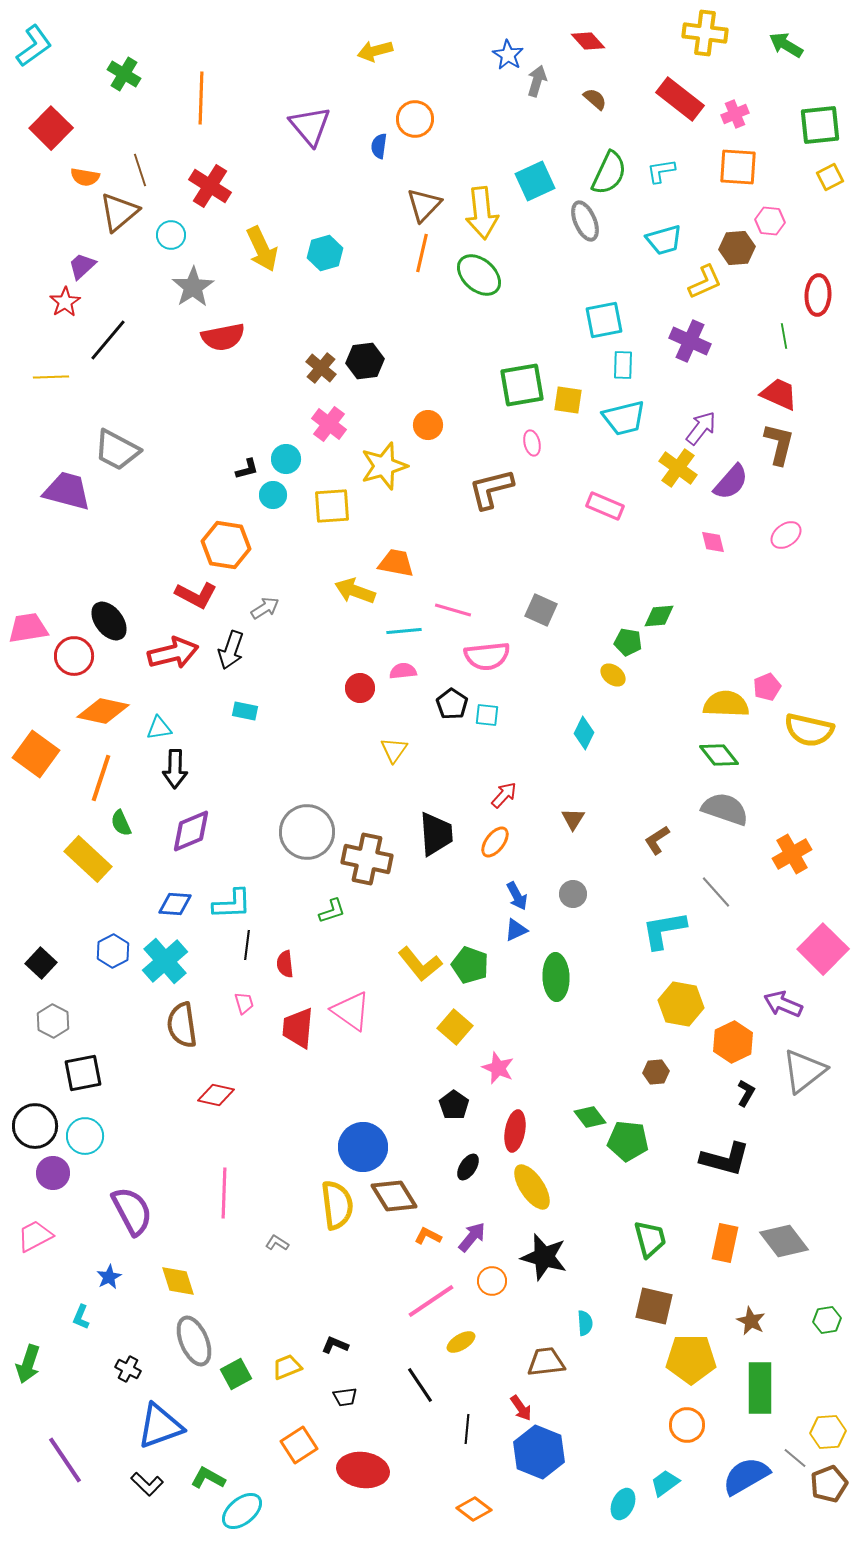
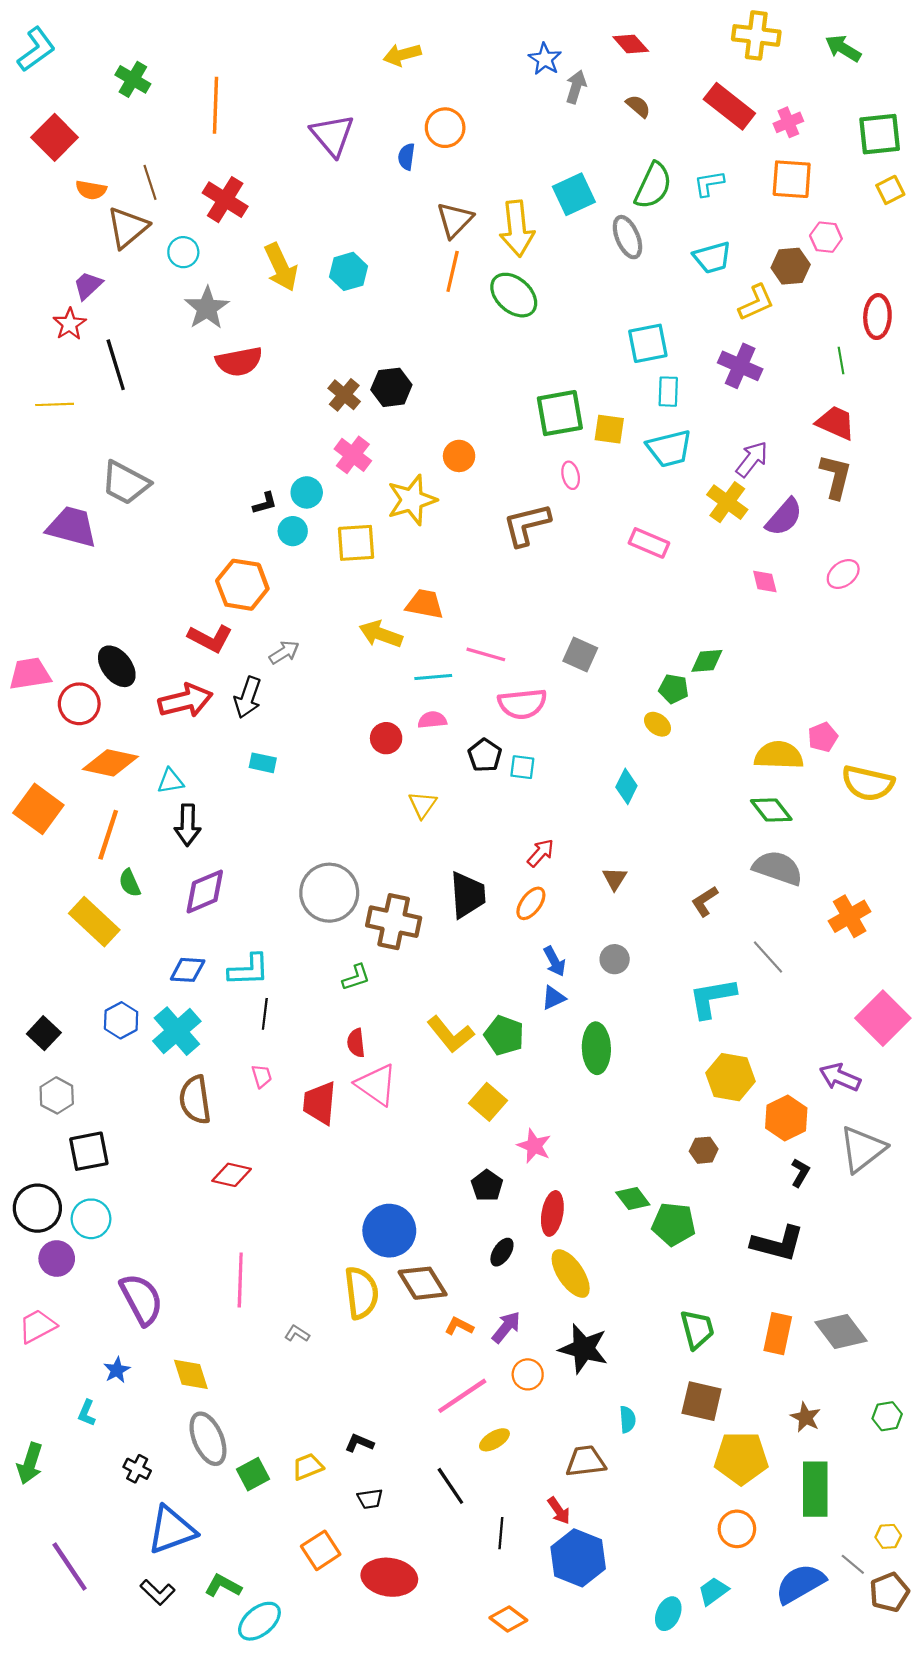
black line: (108, 340) -> (116, 365), turned -57
red semicircle: (285, 964) -> (356, 1043), moved
yellow hexagon: (828, 1432) -> (888, 1536), size x0.7

